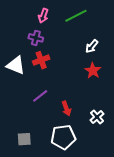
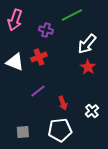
pink arrow: (43, 16) -> (15, 20), moved, size x1.5
purple cross: (36, 38) -> (46, 30), moved
white arrow: (92, 46) -> (87, 44), size x1.5

